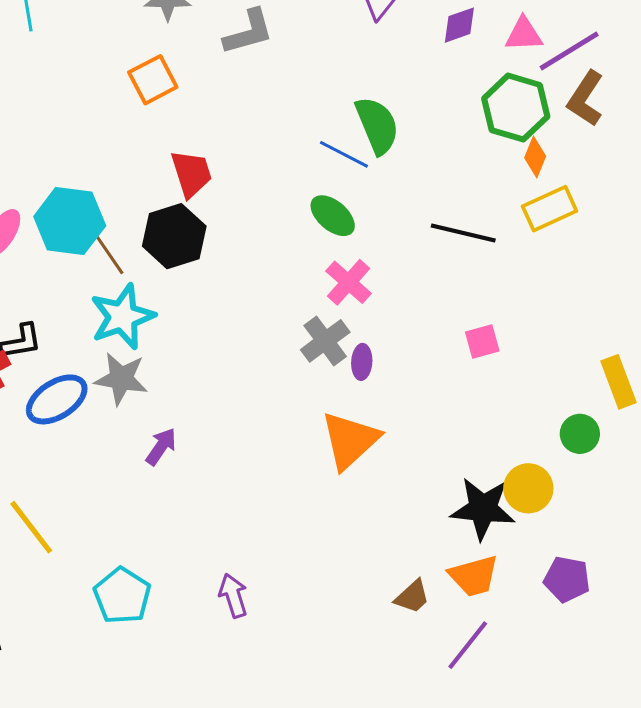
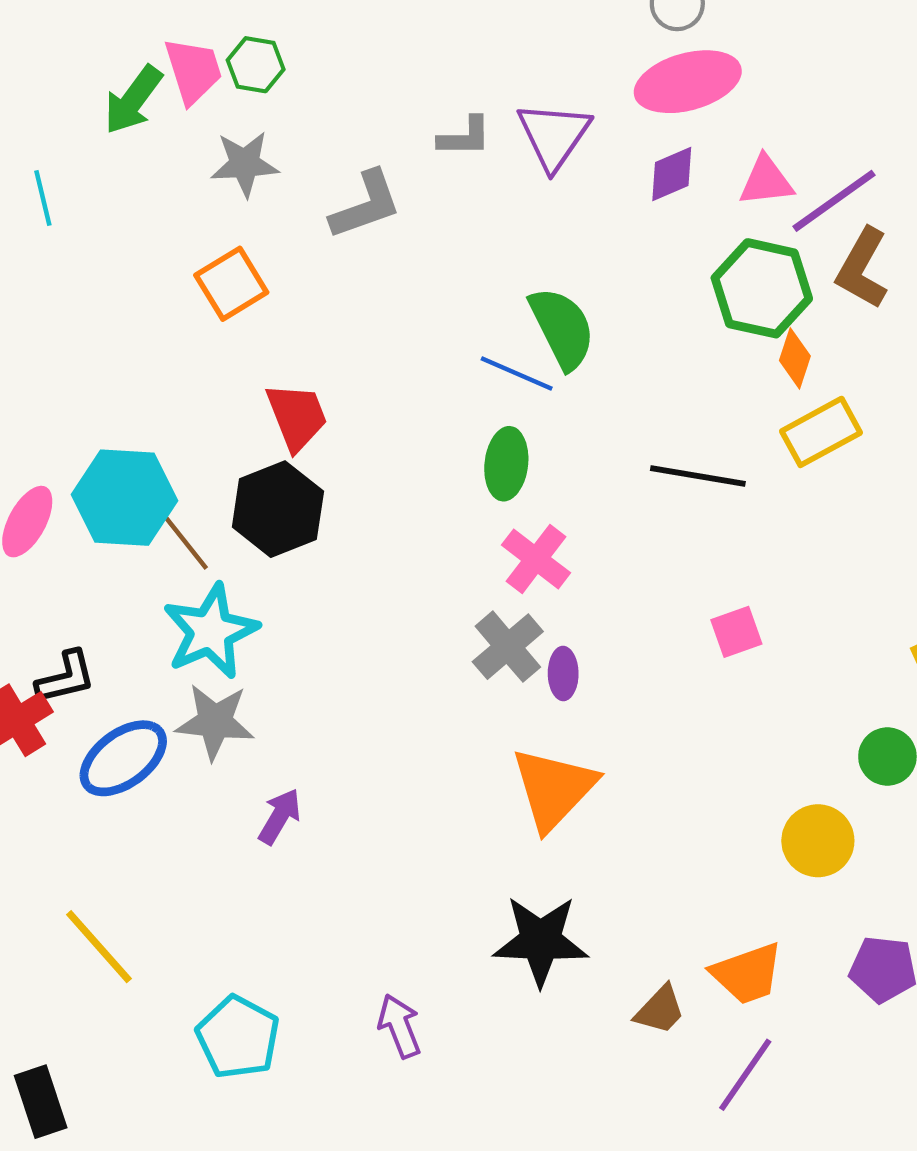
green ellipse: (333, 216) -> (506, 464), turned 60
black star: (483, 509) -> (541, 941), moved

